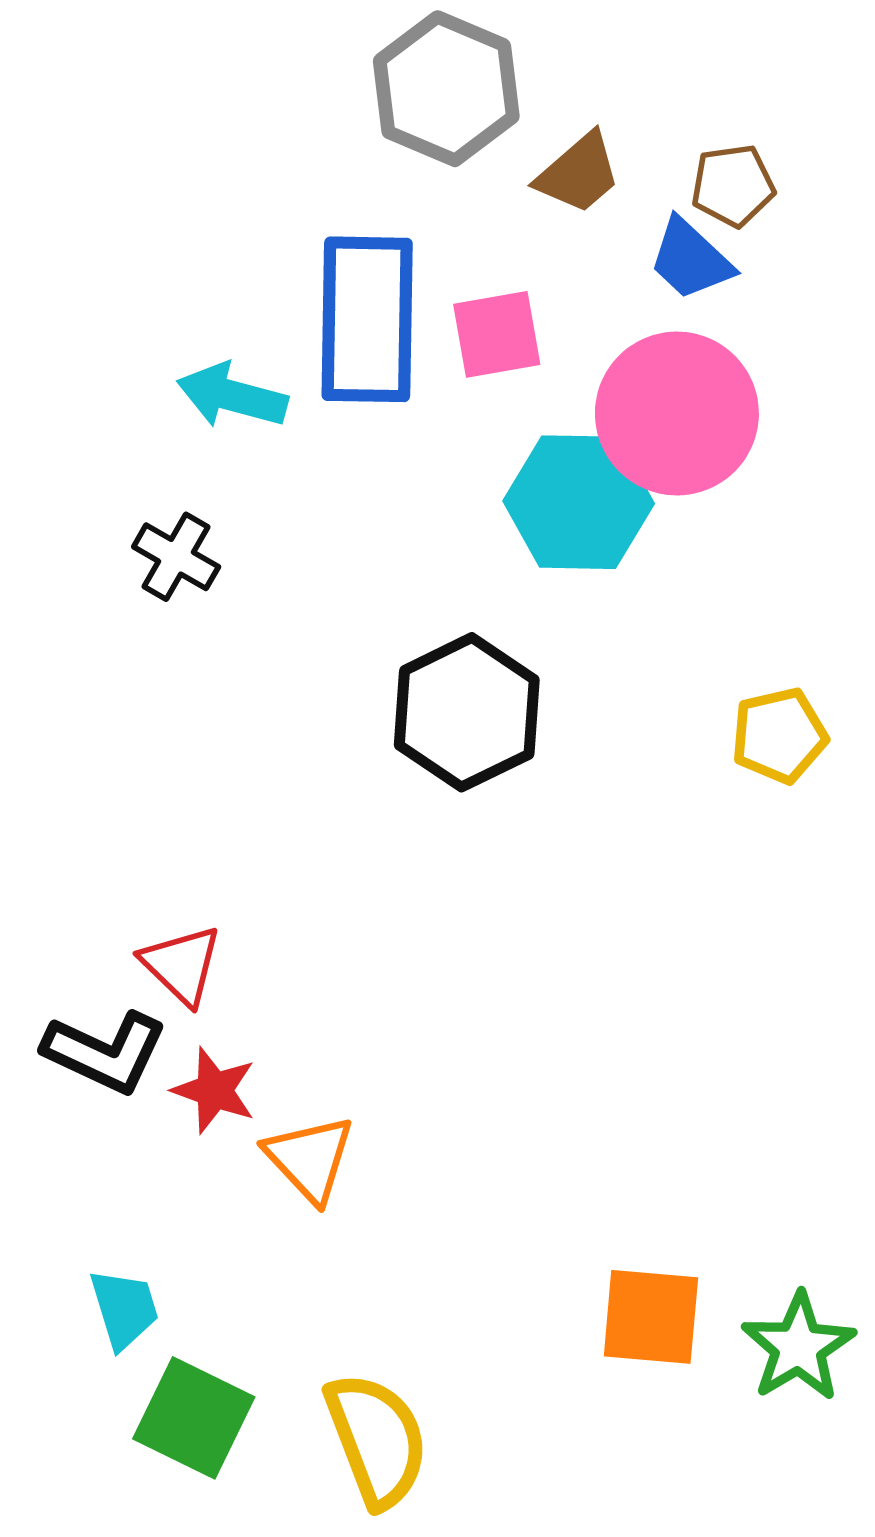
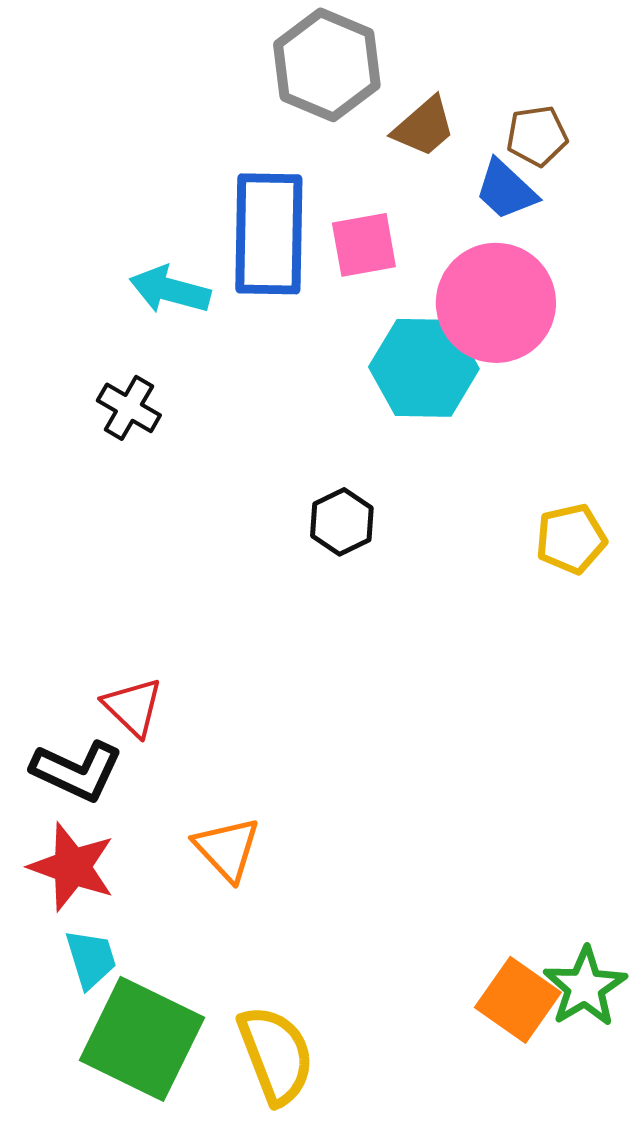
black hexagon: (467, 712) -> (342, 522), size x0.6
red star: (214, 1090) -> (72, 867), moved, size x1.4
orange square: (651, 1317) -> (518, 1000), moved, turned 30
green square: (194, 1418) -> (142, 1039), size x1.4

